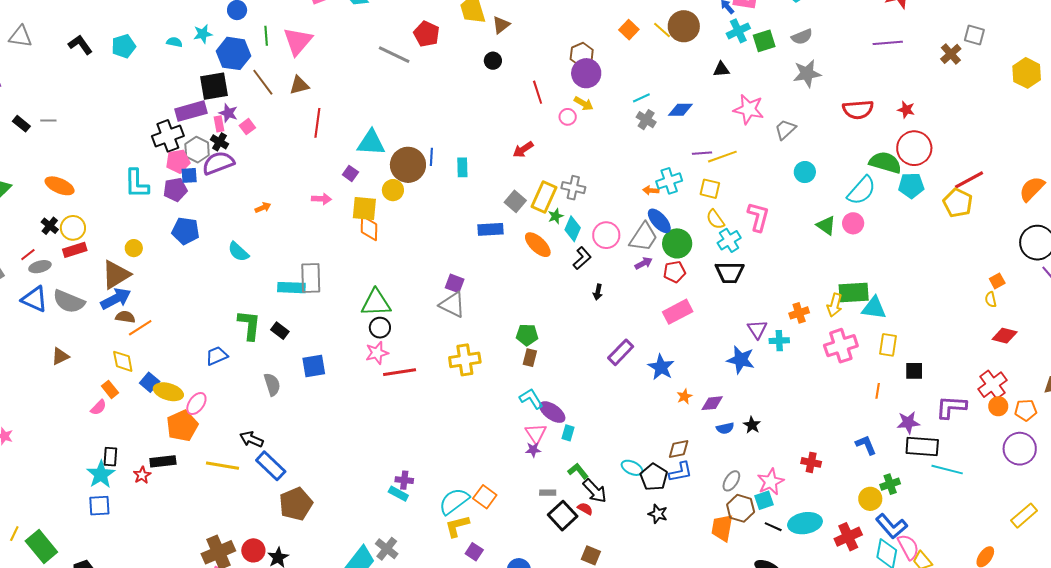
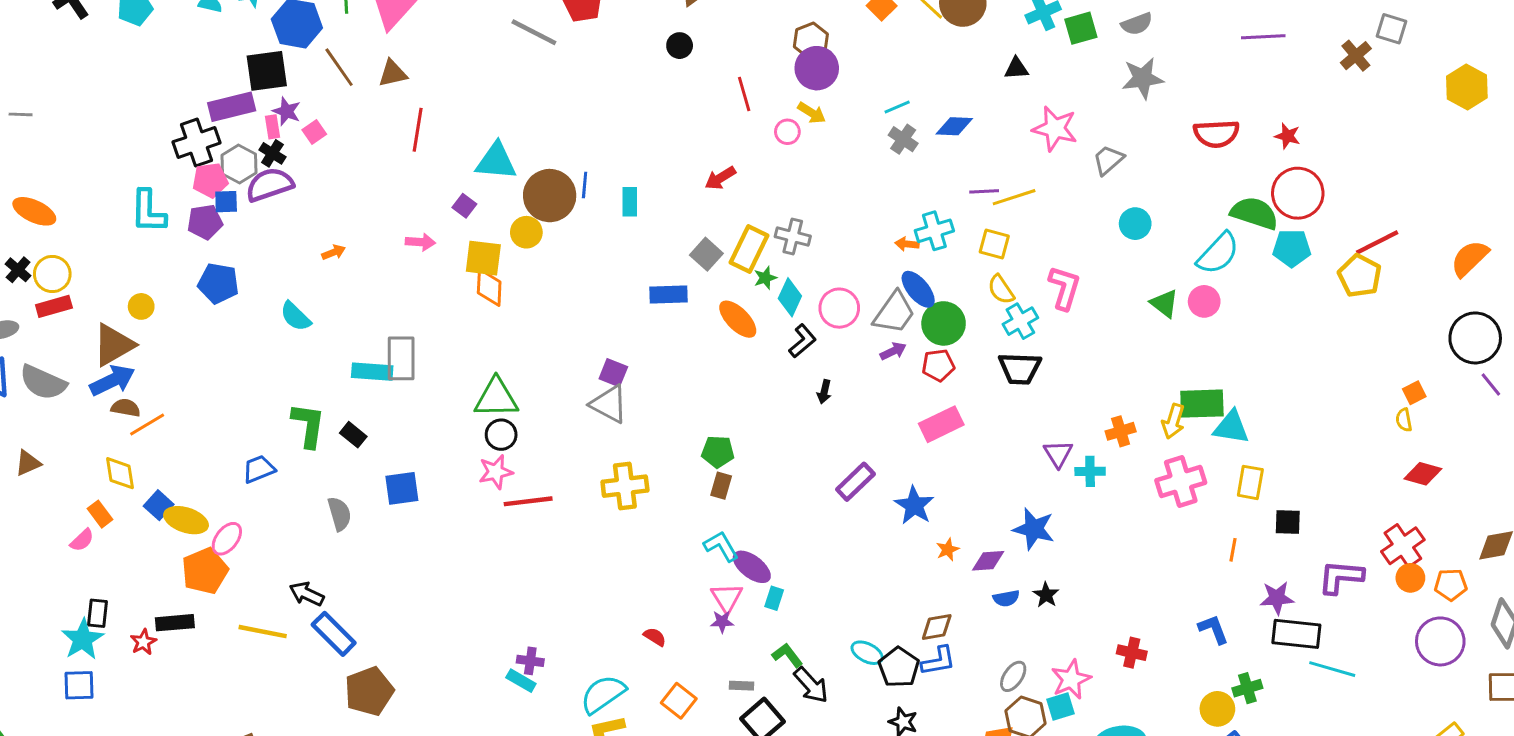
blue star: (741, 360) -> (1034, 529), moved
orange square: (485, 497) -> (679, 701), moved
red semicircle: (585, 509) -> (655, 637), moved

